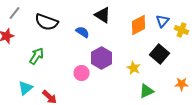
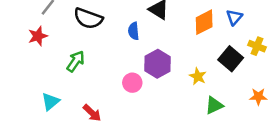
yellow cross: (182, 30) -> (257, 46), moved
blue semicircle: (82, 32) -> (134, 31), turned -128
cyan triangle: (26, 88) -> (50, 102), moved

